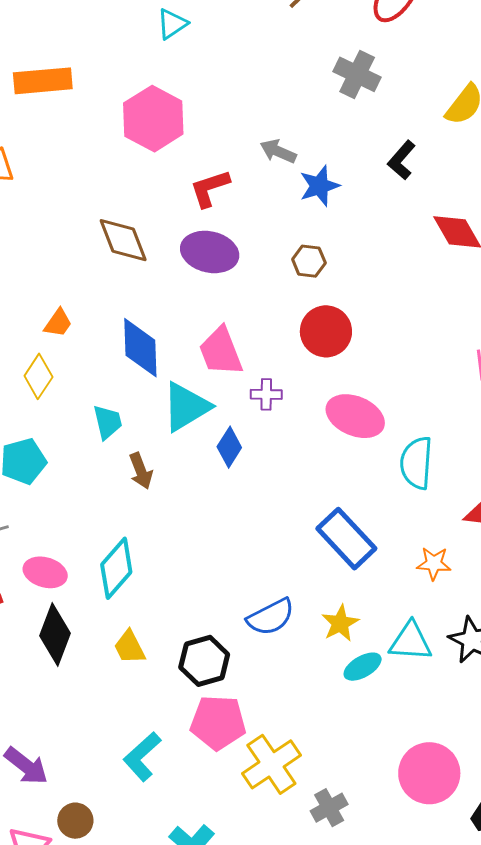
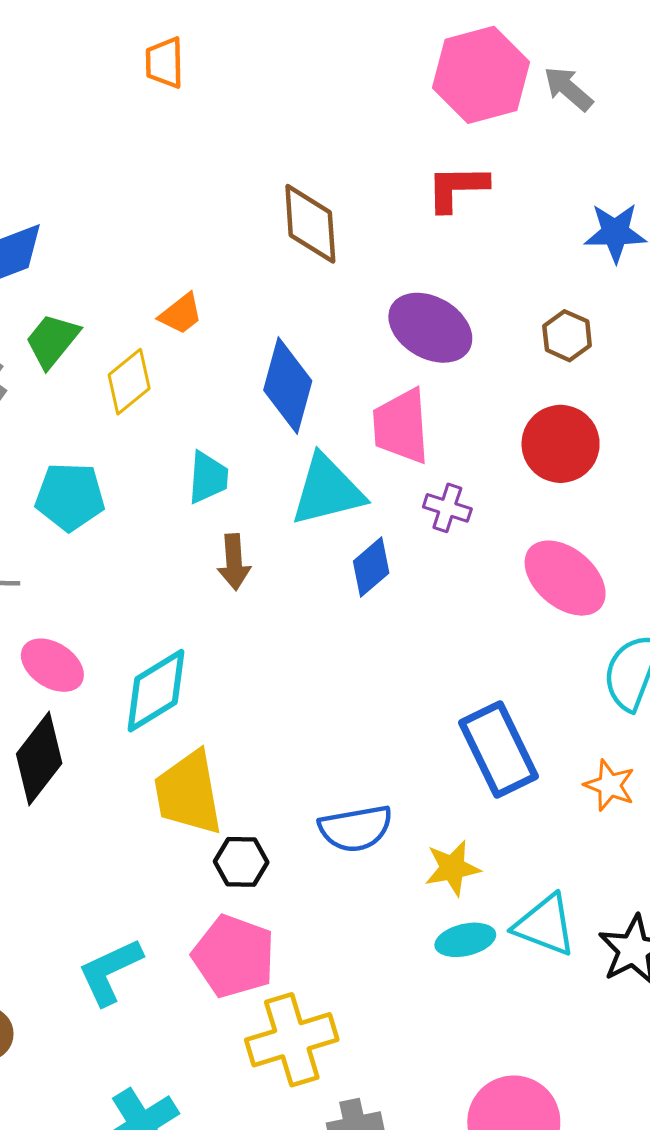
pink hexagon: (153, 119) -> (481, 75), moved
gray arrow: (278, 151) -> (568, 89), moved
purple ellipse: (210, 252) -> (430, 328), moved
orange star: (434, 564) -> (610, 785), moved
yellow trapezoid: (130, 647) -> (188, 793), moved, size x1.6
black hexagon: (204, 661) -> (241, 862), size x0.7

